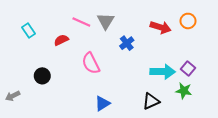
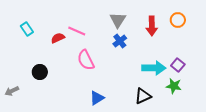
gray triangle: (106, 21) -> (118, 20), moved
pink line: (81, 22) -> (77, 31), moved
red arrow: (161, 27) -> (152, 26), turned 72

